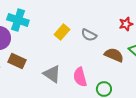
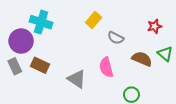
yellow rectangle: (62, 32) -> (94, 20), moved
pink semicircle: (80, 77) -> (106, 67), moved

